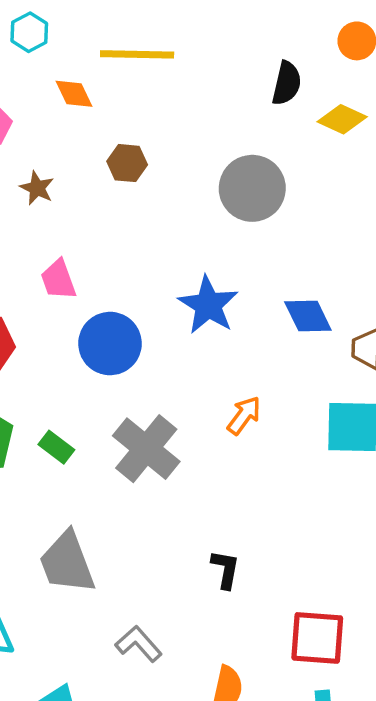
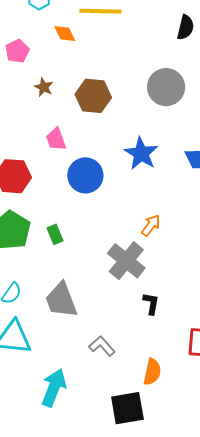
brown hexagon: (127, 163) -> (93, 96), moved, size x1.6
orange arrow: (244, 415) -> (151, 225), moved
green rectangle: (56, 447) -> (55, 234), turned 30
gray cross: (146, 449) -> (126, 261), moved

